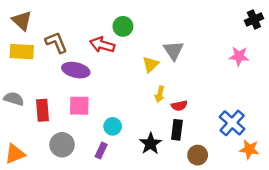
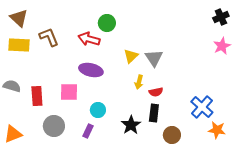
gray triangle: (173, 51) -> (154, 58), moved
pink star: (239, 56) -> (222, 46), moved, turned -30
purple ellipse: (76, 70) -> (91, 70), moved

